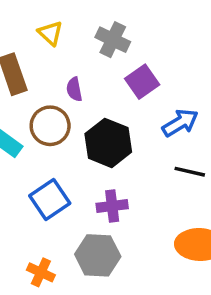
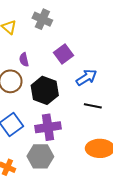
gray cross: (113, 40) -> (42, 19), moved
purple cross: (112, 206) -> (48, 127), size x1.4

